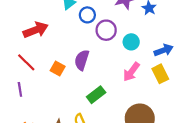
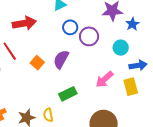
blue circle: (87, 15) -> (70, 27), moved
cyan circle: (131, 42) -> (121, 48), moved

